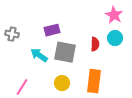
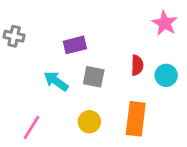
gray cross: (12, 34) -> (14, 36), moved
cyan circle: (115, 38) -> (166, 75), moved
gray square: (65, 52) -> (94, 77), size x0.7

